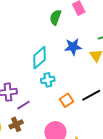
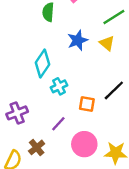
orange square: (66, 100) -> (87, 104), turned -32
purple line: (24, 105) -> (58, 124), moved

